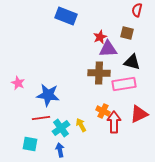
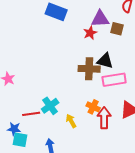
purple triangle: (108, 49) -> (100, 19), moved
black triangle: (132, 62) -> (105, 61), moved
blue star: (48, 95) -> (14, 129), moved, size x0.6
cyan cross: (61, 128) -> (50, 106), moved

